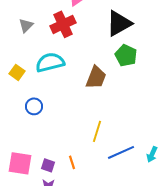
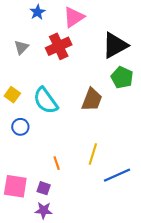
cyan semicircle: (50, 62) -> (46, 101), moved, turned -112
blue circle: (34, 106) -> (20, 127), moved
orange line: (72, 162) -> (57, 163), moved

